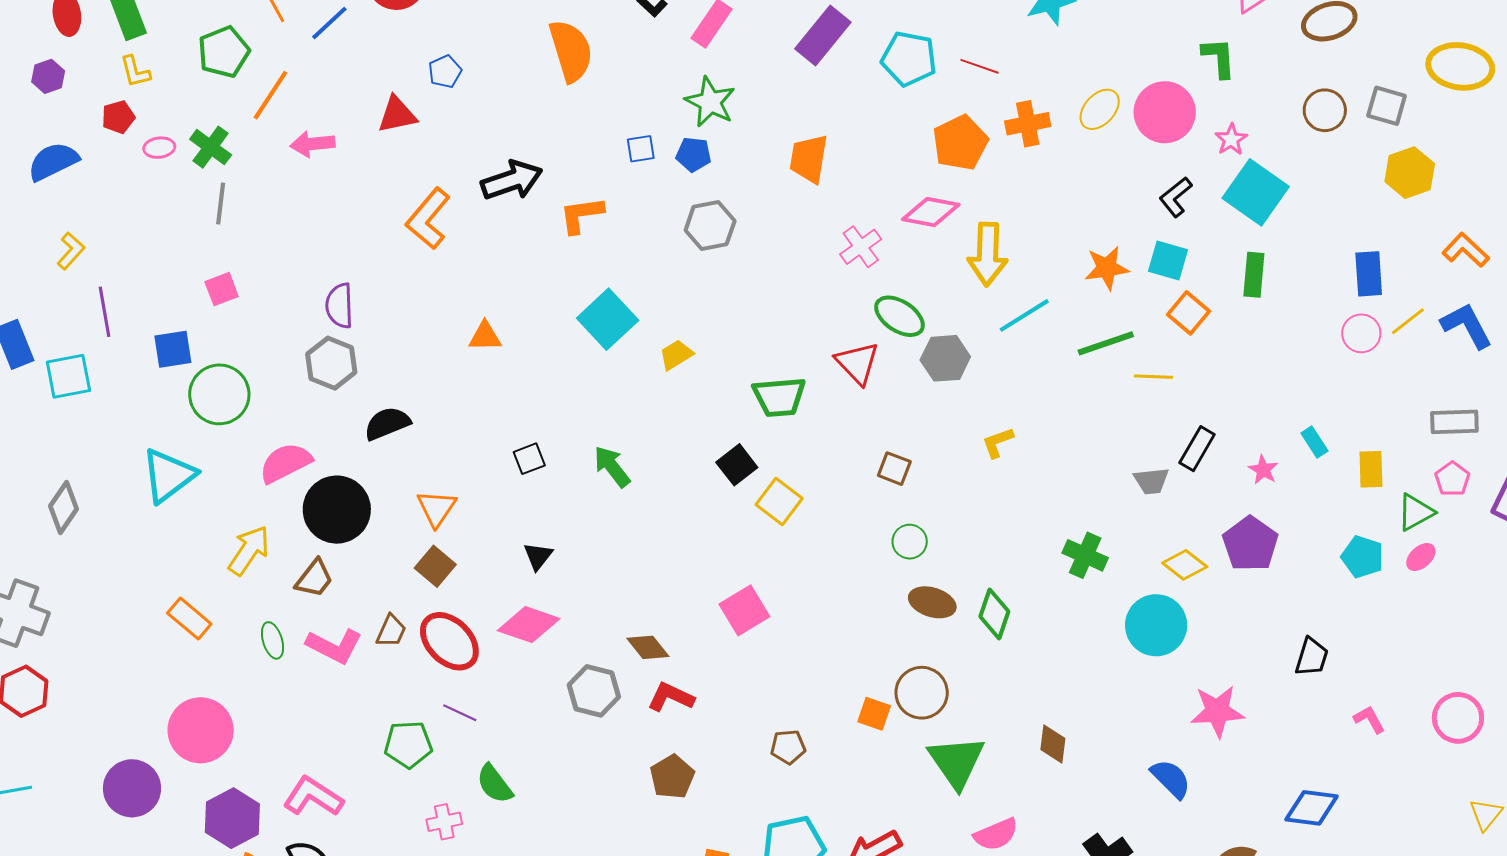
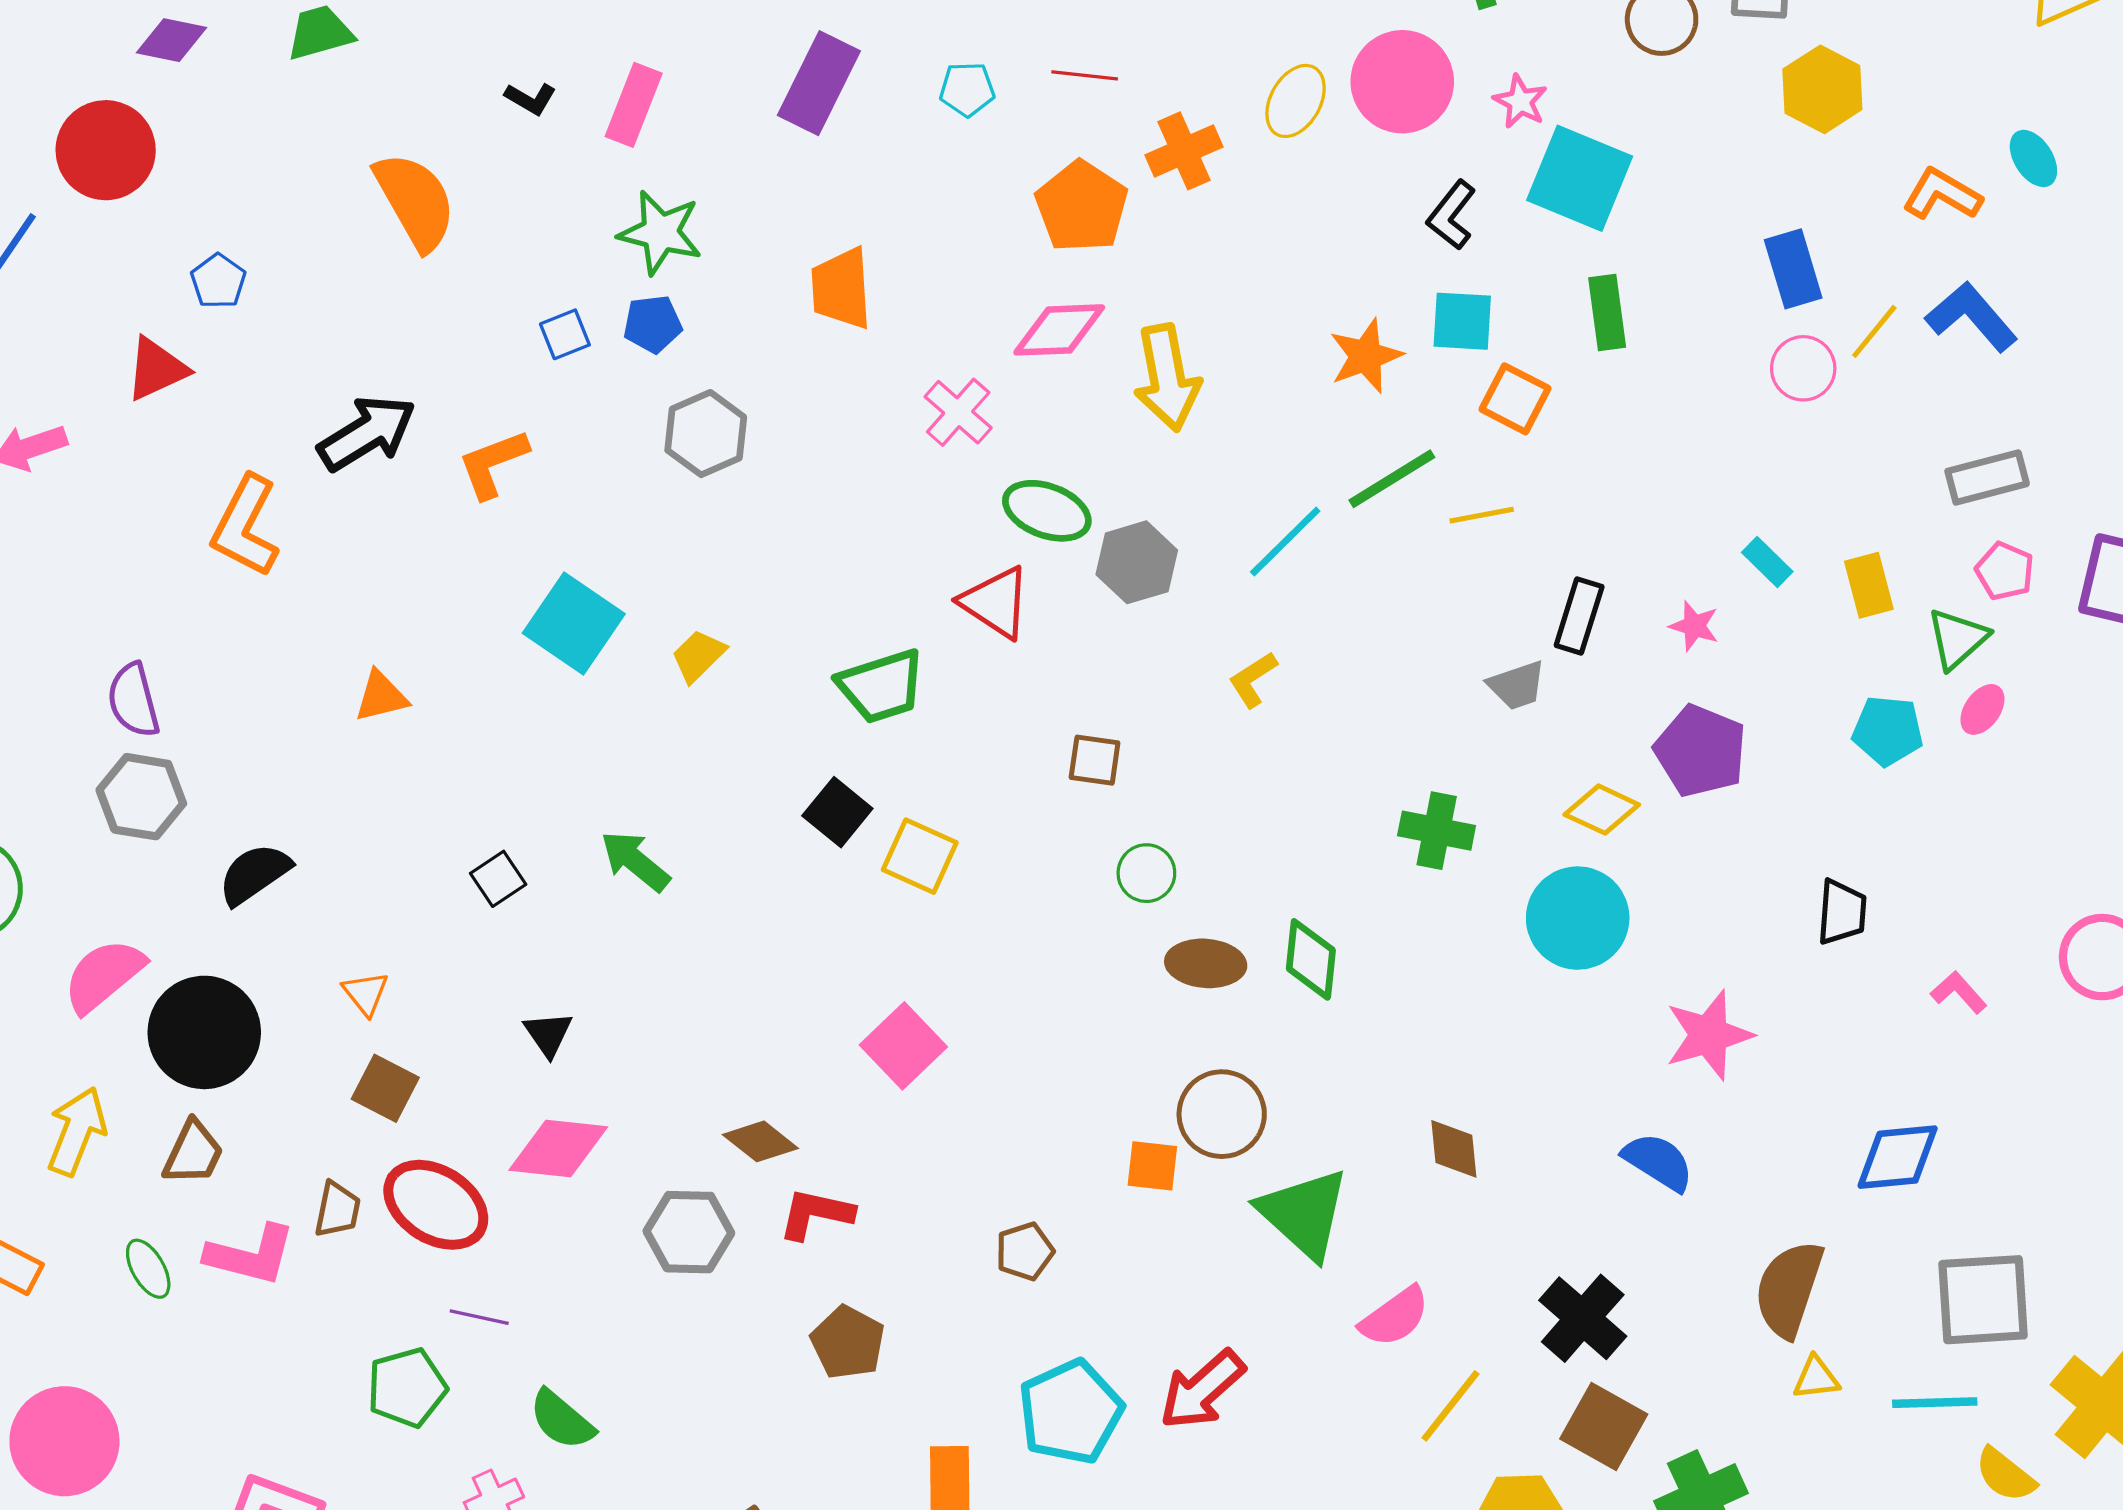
cyan pentagon: (909, 59) -> (967, 89), size x0.6
cyan line: (1024, 315) -> (1285, 542), moved
orange triangle: (436, 508) -> (366, 993), size x0.7

